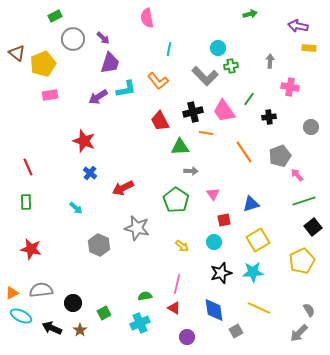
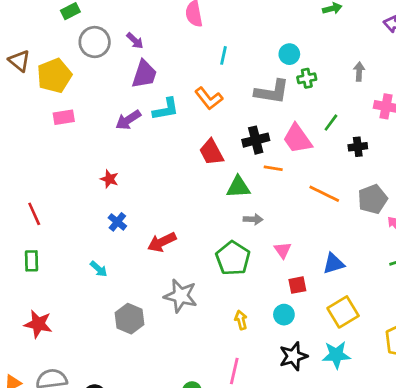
gray L-shape: (205, 76) -> (272, 92), turned -36
red star: (84, 141) -> (109, 179), size x0.6
orange line: (244, 152) -> (324, 194), turned -30
yellow arrow: (182, 246) -> (241, 320), turned -144

